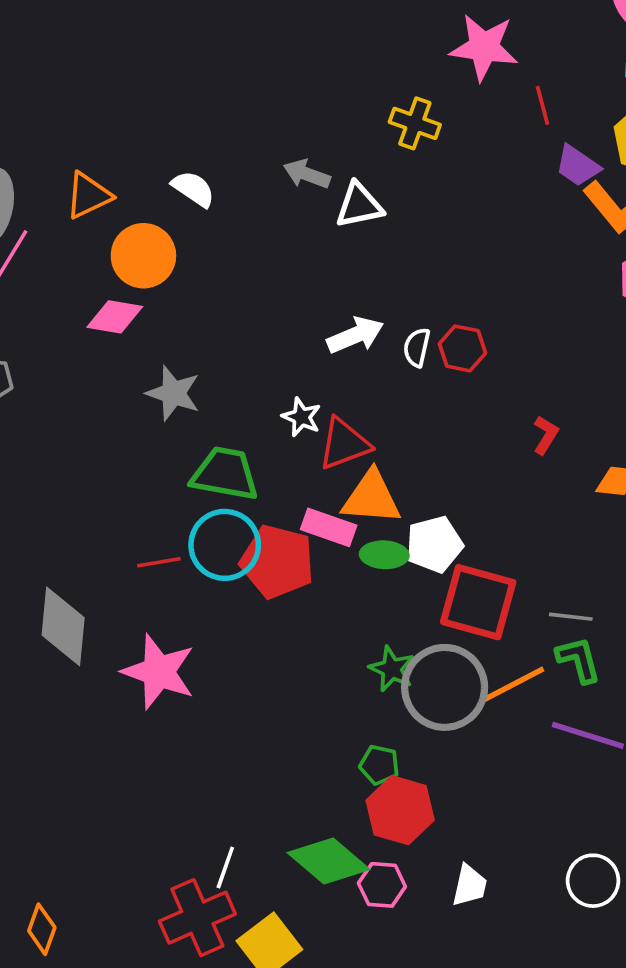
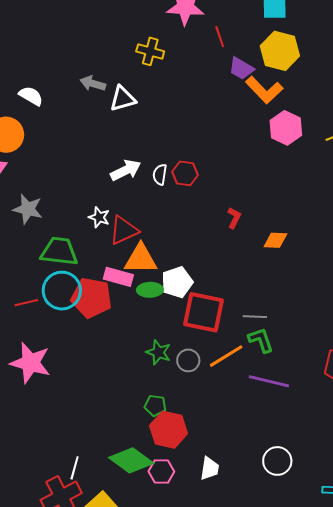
gray circle: (445, 687) -> (188, 360), size x0.5

